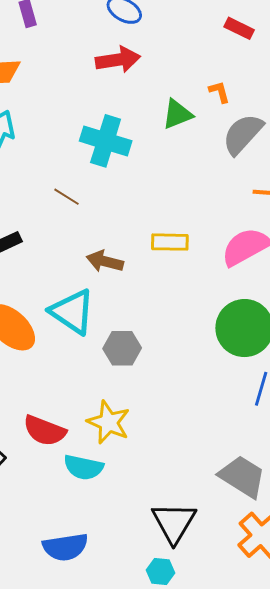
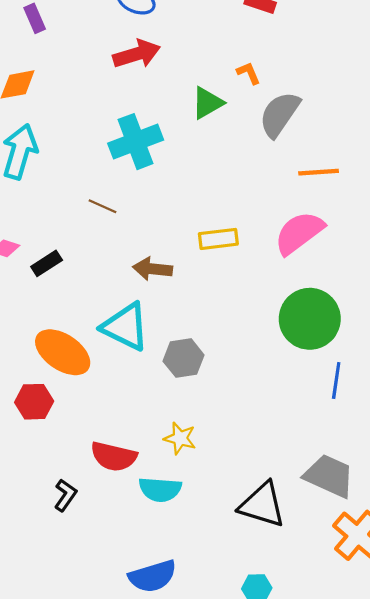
cyan cross: (106, 141) -> (136, 142), turned -30
yellow star: (109, 422) -> (180, 438), size x0.7
black triangle: (174, 523) -> (262, 505), moved, turned -36

